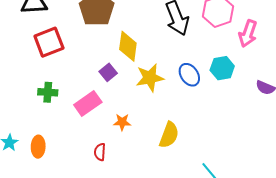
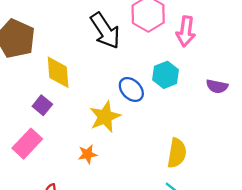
yellow star: (150, 78) -> (105, 117), moved
orange star: (122, 122) -> (88, 154), moved
yellow semicircle: (169, 135) -> (177, 153), moved

